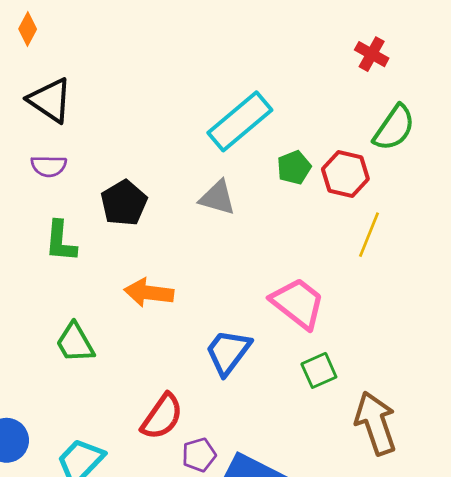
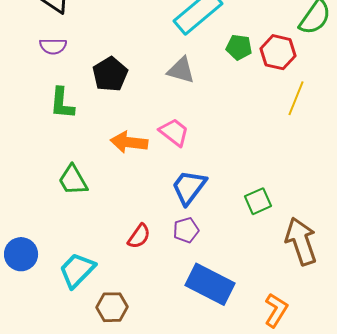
green pentagon: (294, 167) -> (239, 47), turned 30
pink trapezoid: (298, 303) -> (174, 132), moved, size x0.7
red semicircle: (162, 417) -> (139, 236), size x0.7
purple pentagon: (199, 455) -> (186, 230), moved

